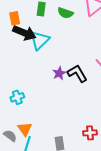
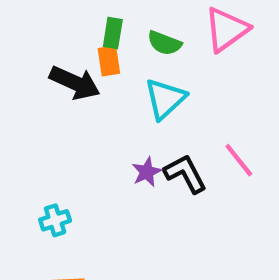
orange rectangle: (15, 18) -> (109, 61), moved
cyan triangle: (40, 40) -> (165, 99), moved

